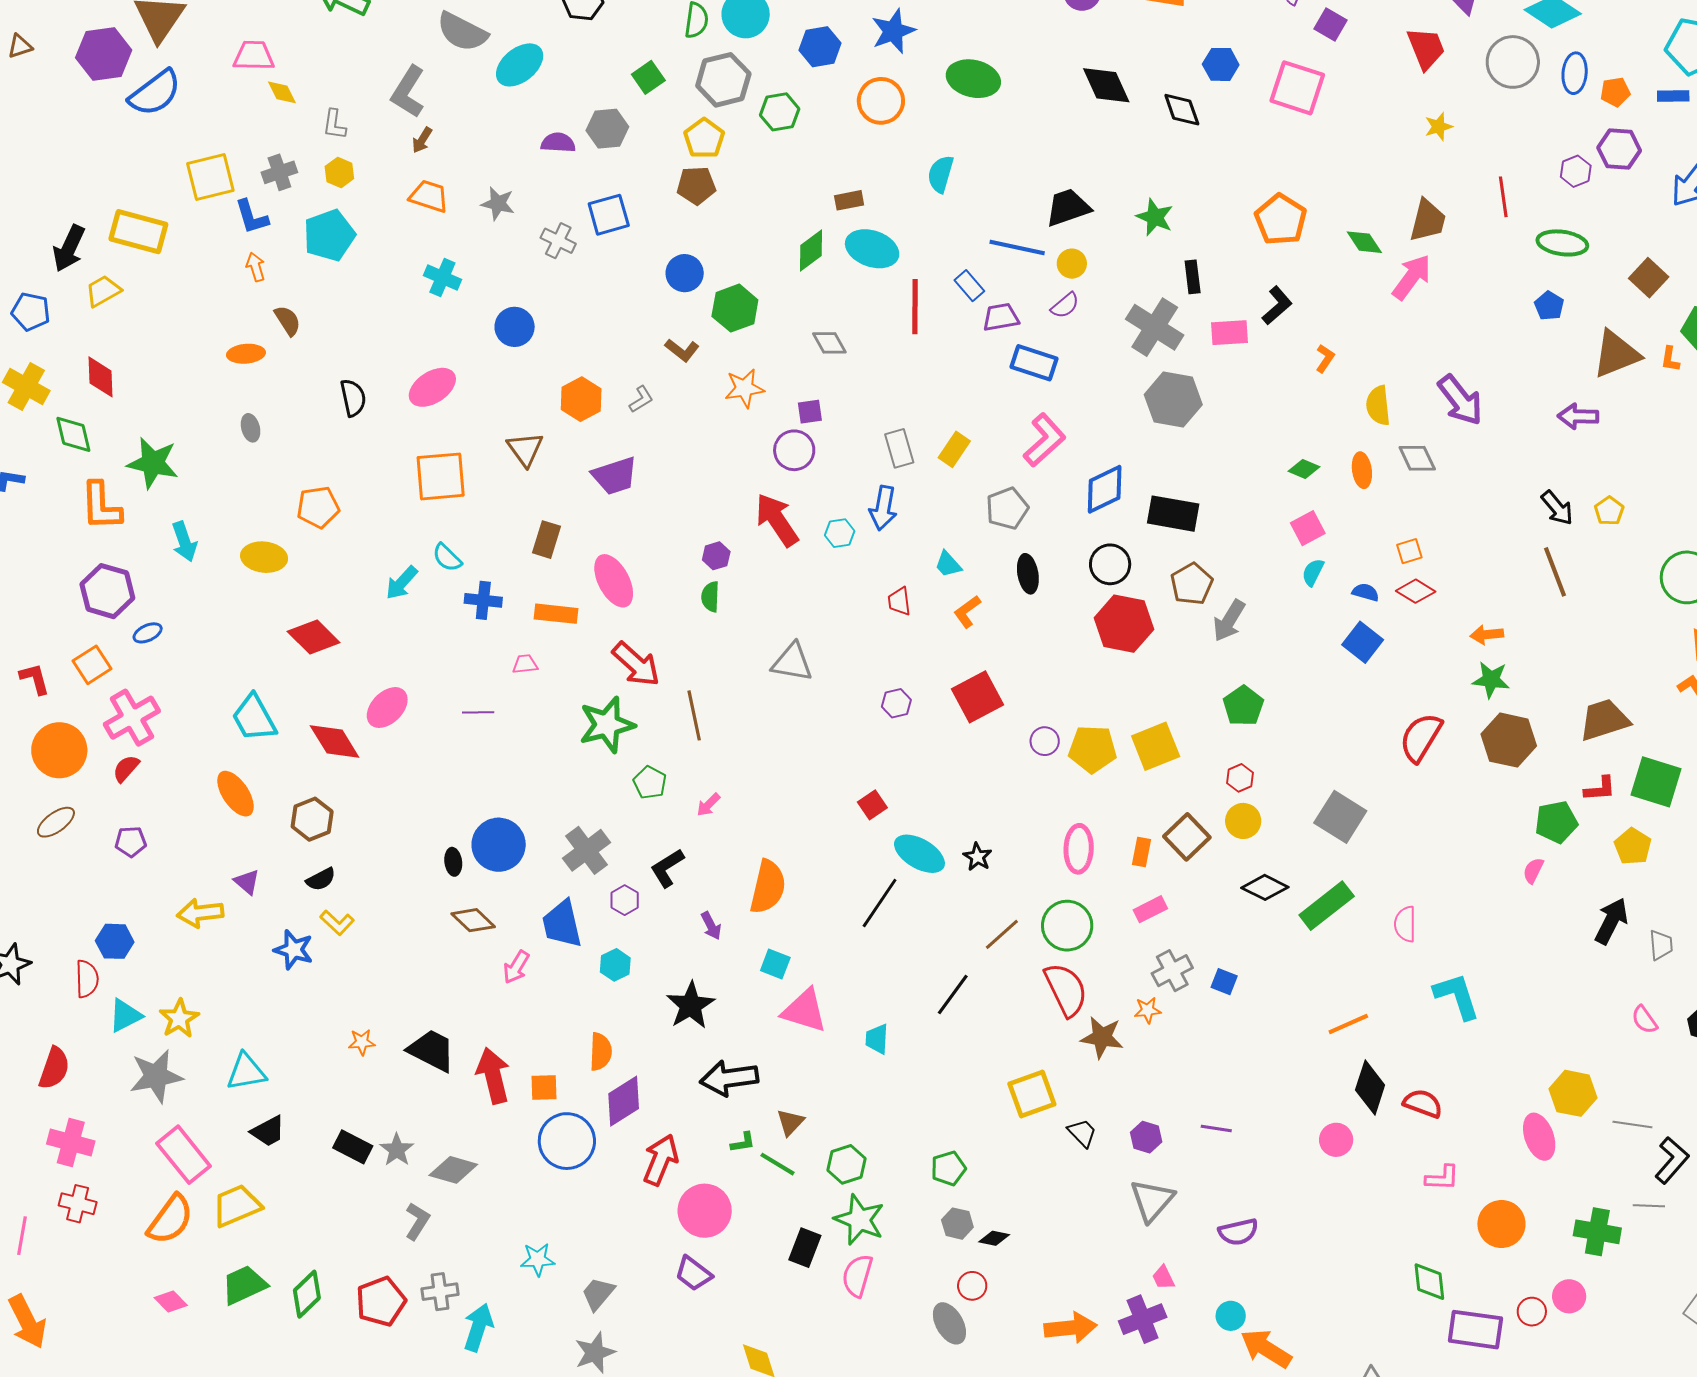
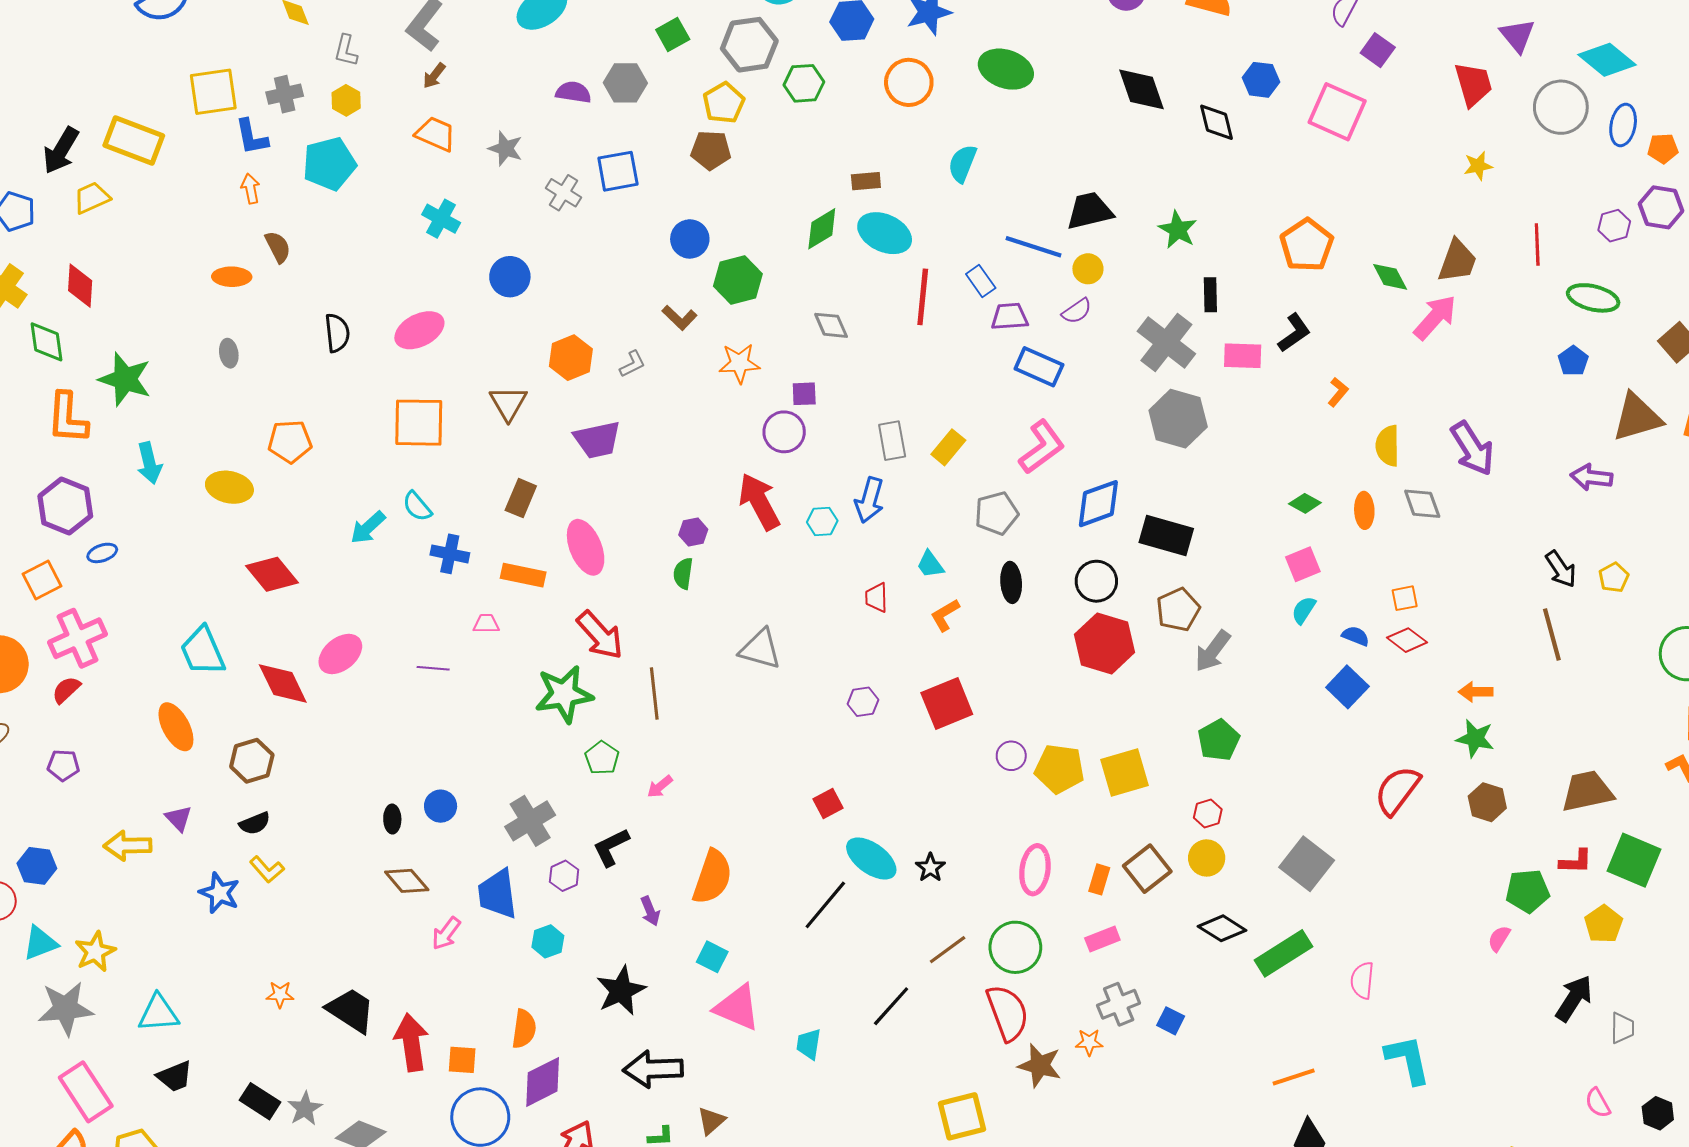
brown hexagon: (1509, 740) -> (1487, 802), size x0.7
blue circle: (499, 845) -> (441, 806), size x0.6

